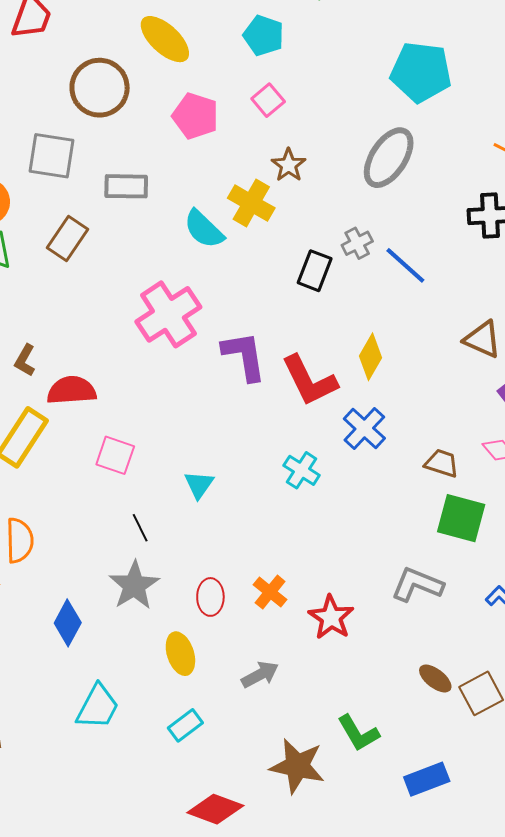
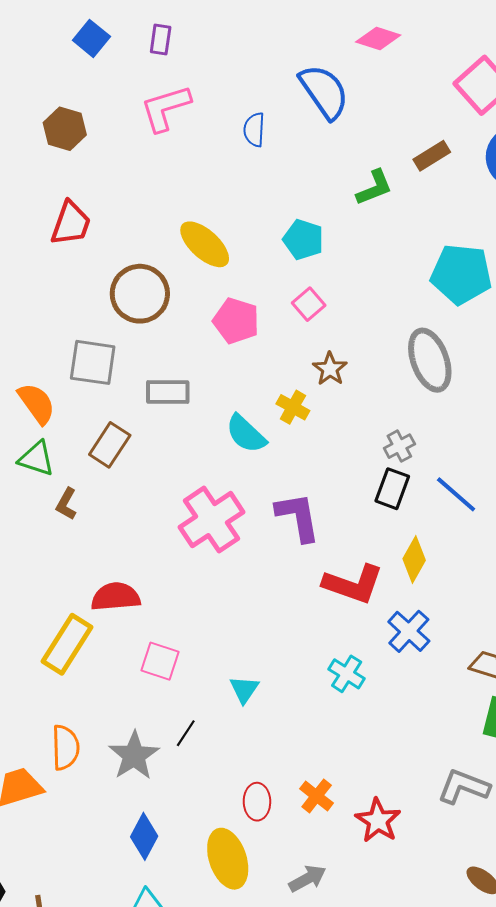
gray ellipse: (389, 158) -> (430, 360), turned -52
yellow cross: (251, 203) -> (293, 407), size x0.7
blue line: (405, 265) -> (456, 494), moved
black rectangle: (315, 271) -> (392, 489), moved
purple L-shape: (244, 356) -> (298, 517), moved
brown L-shape: (25, 360) -> (66, 504), moved
red L-shape: (309, 381) -> (353, 584), turned -44
black line: (140, 528) -> (186, 733), turned 60
gray star: (134, 585) -> (134, 756), moved
blue diamond: (68, 623) -> (144, 836), moved
yellow ellipse: (180, 654) -> (228, 859), size x1.4

